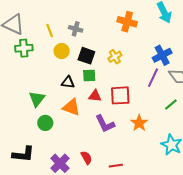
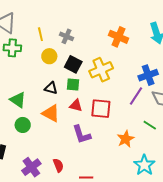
yellow cross: (115, 57) -> (101, 70), size x1.6
green triangle: (37, 99) -> (18, 100), turned -42
green line: (171, 104) -> (150, 125), turned 64
orange star: (139, 123) -> (126, 139), moved

